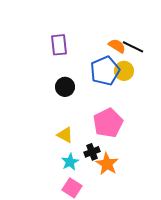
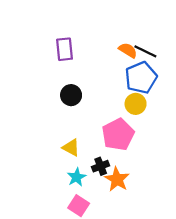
blue pentagon: (105, 71) -> (141, 78), moved
yellow circle: (124, 71) -> (136, 104), moved

